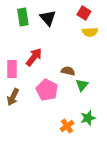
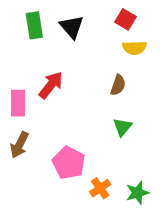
brown semicircle: (68, 71) -> (118, 85), moved, turned 96
pink pentagon: (47, 90) -> (69, 163), moved
green star: (88, 118) -> (137, 193), moved

